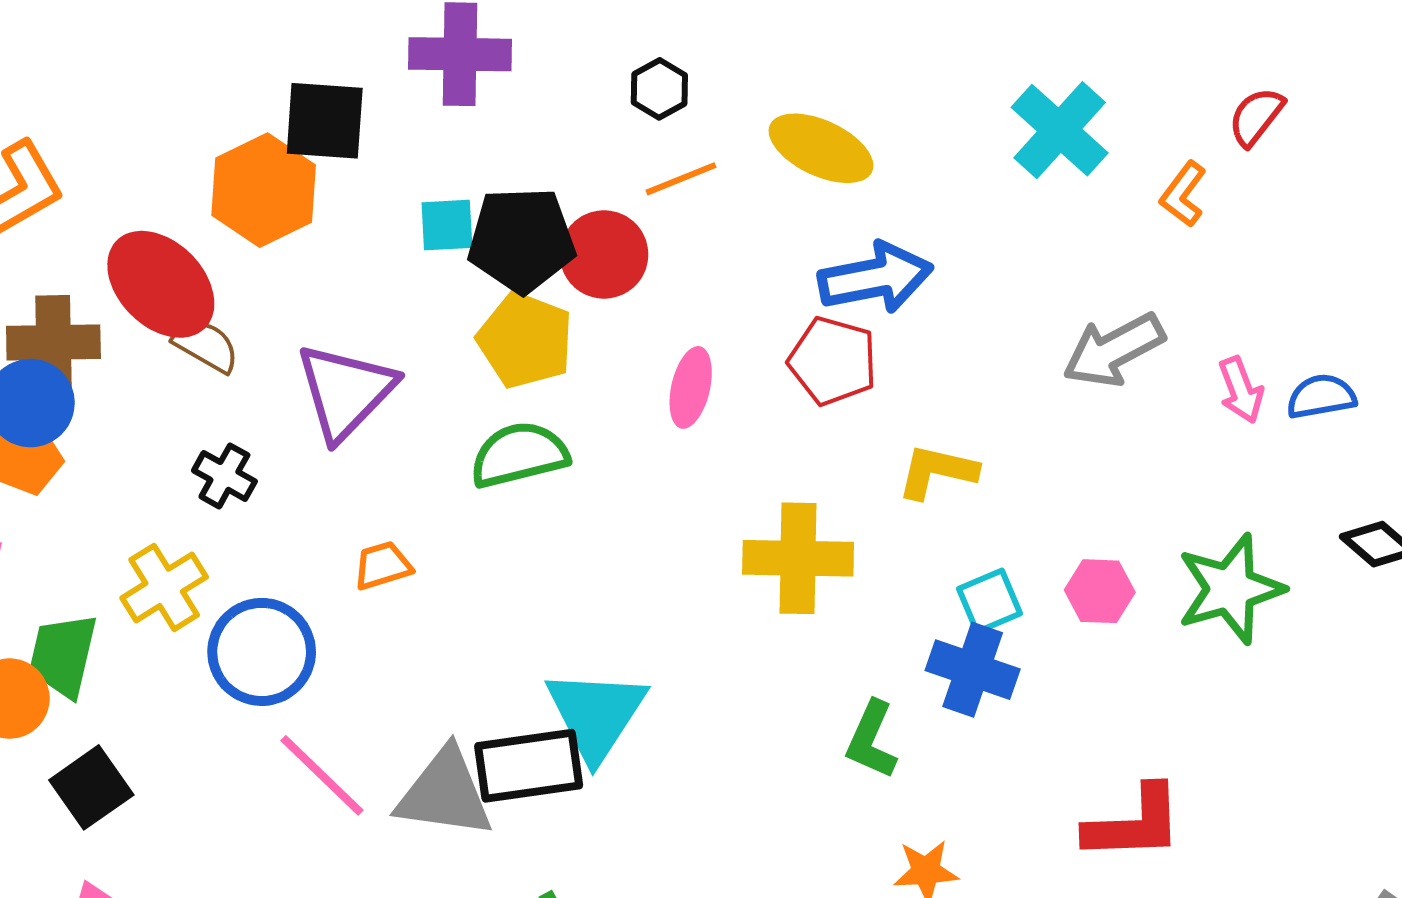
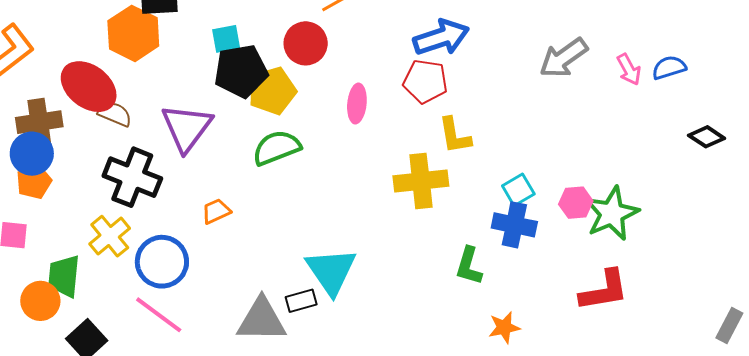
black pentagon: (521, 240) -> (241, 71), moved
yellow pentagon: (525, 340) -> (272, 91), turned -30
yellow L-shape: (937, 472) -> (455, 136), moved, turned -105
black cross: (224, 476) -> (132, 177), size x1.8
green star: (1230, 589) -> (612, 213), moved
pink hexagon: (1100, 591) -> (576, 203), moved
black rectangle: (529, 766) -> (301, 301), size x0.6
pink line: (322, 775) -> (159, 315), moved

